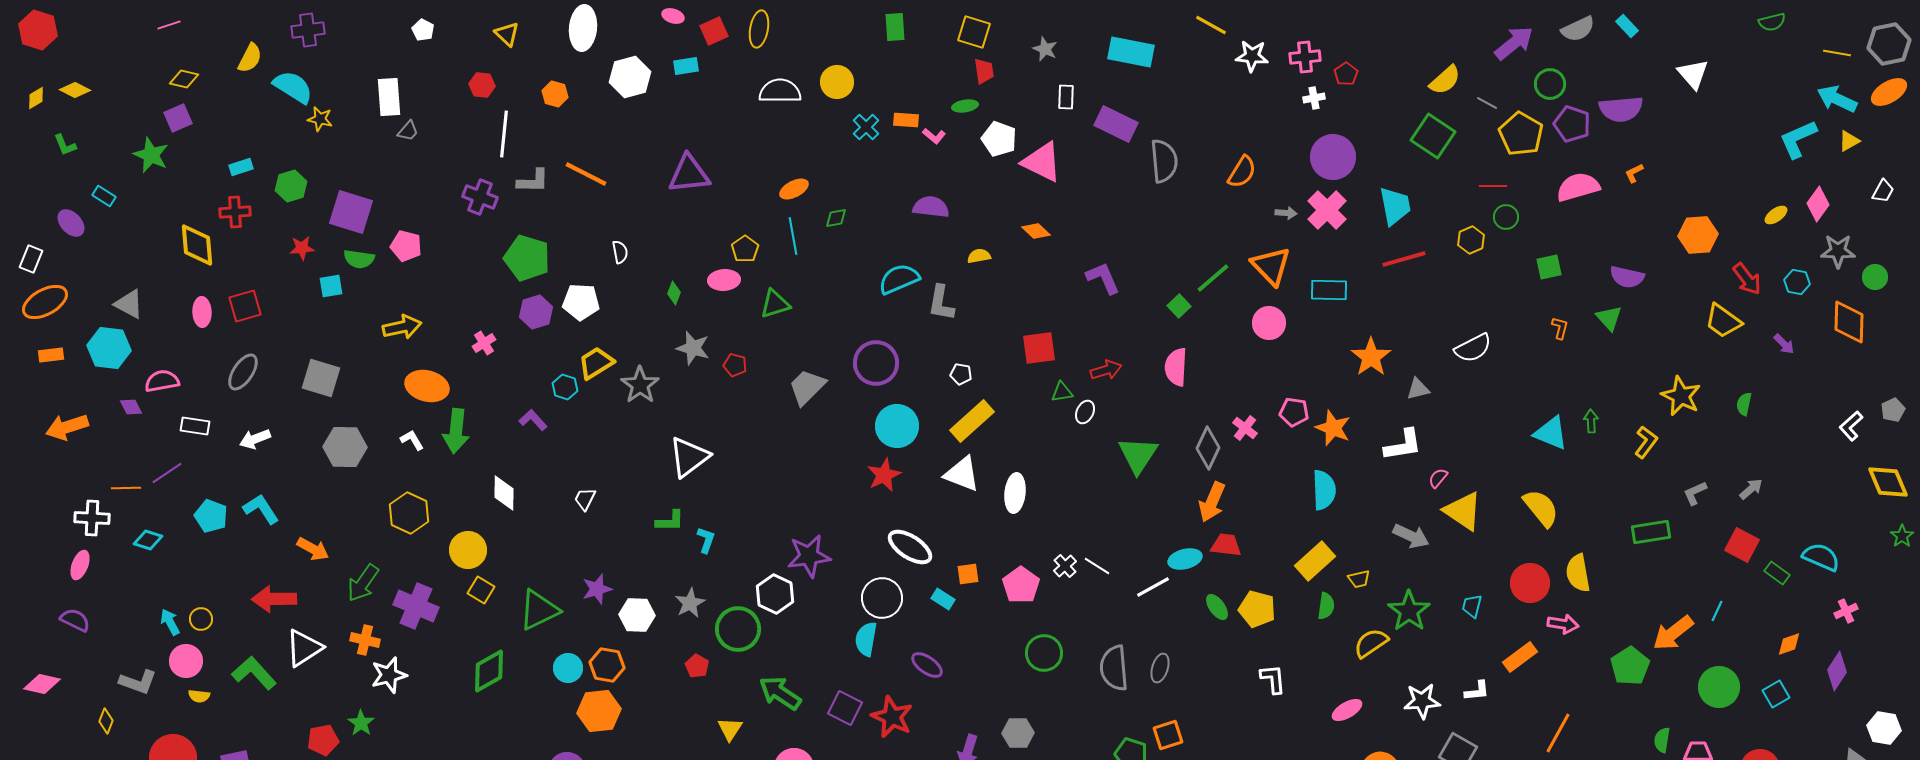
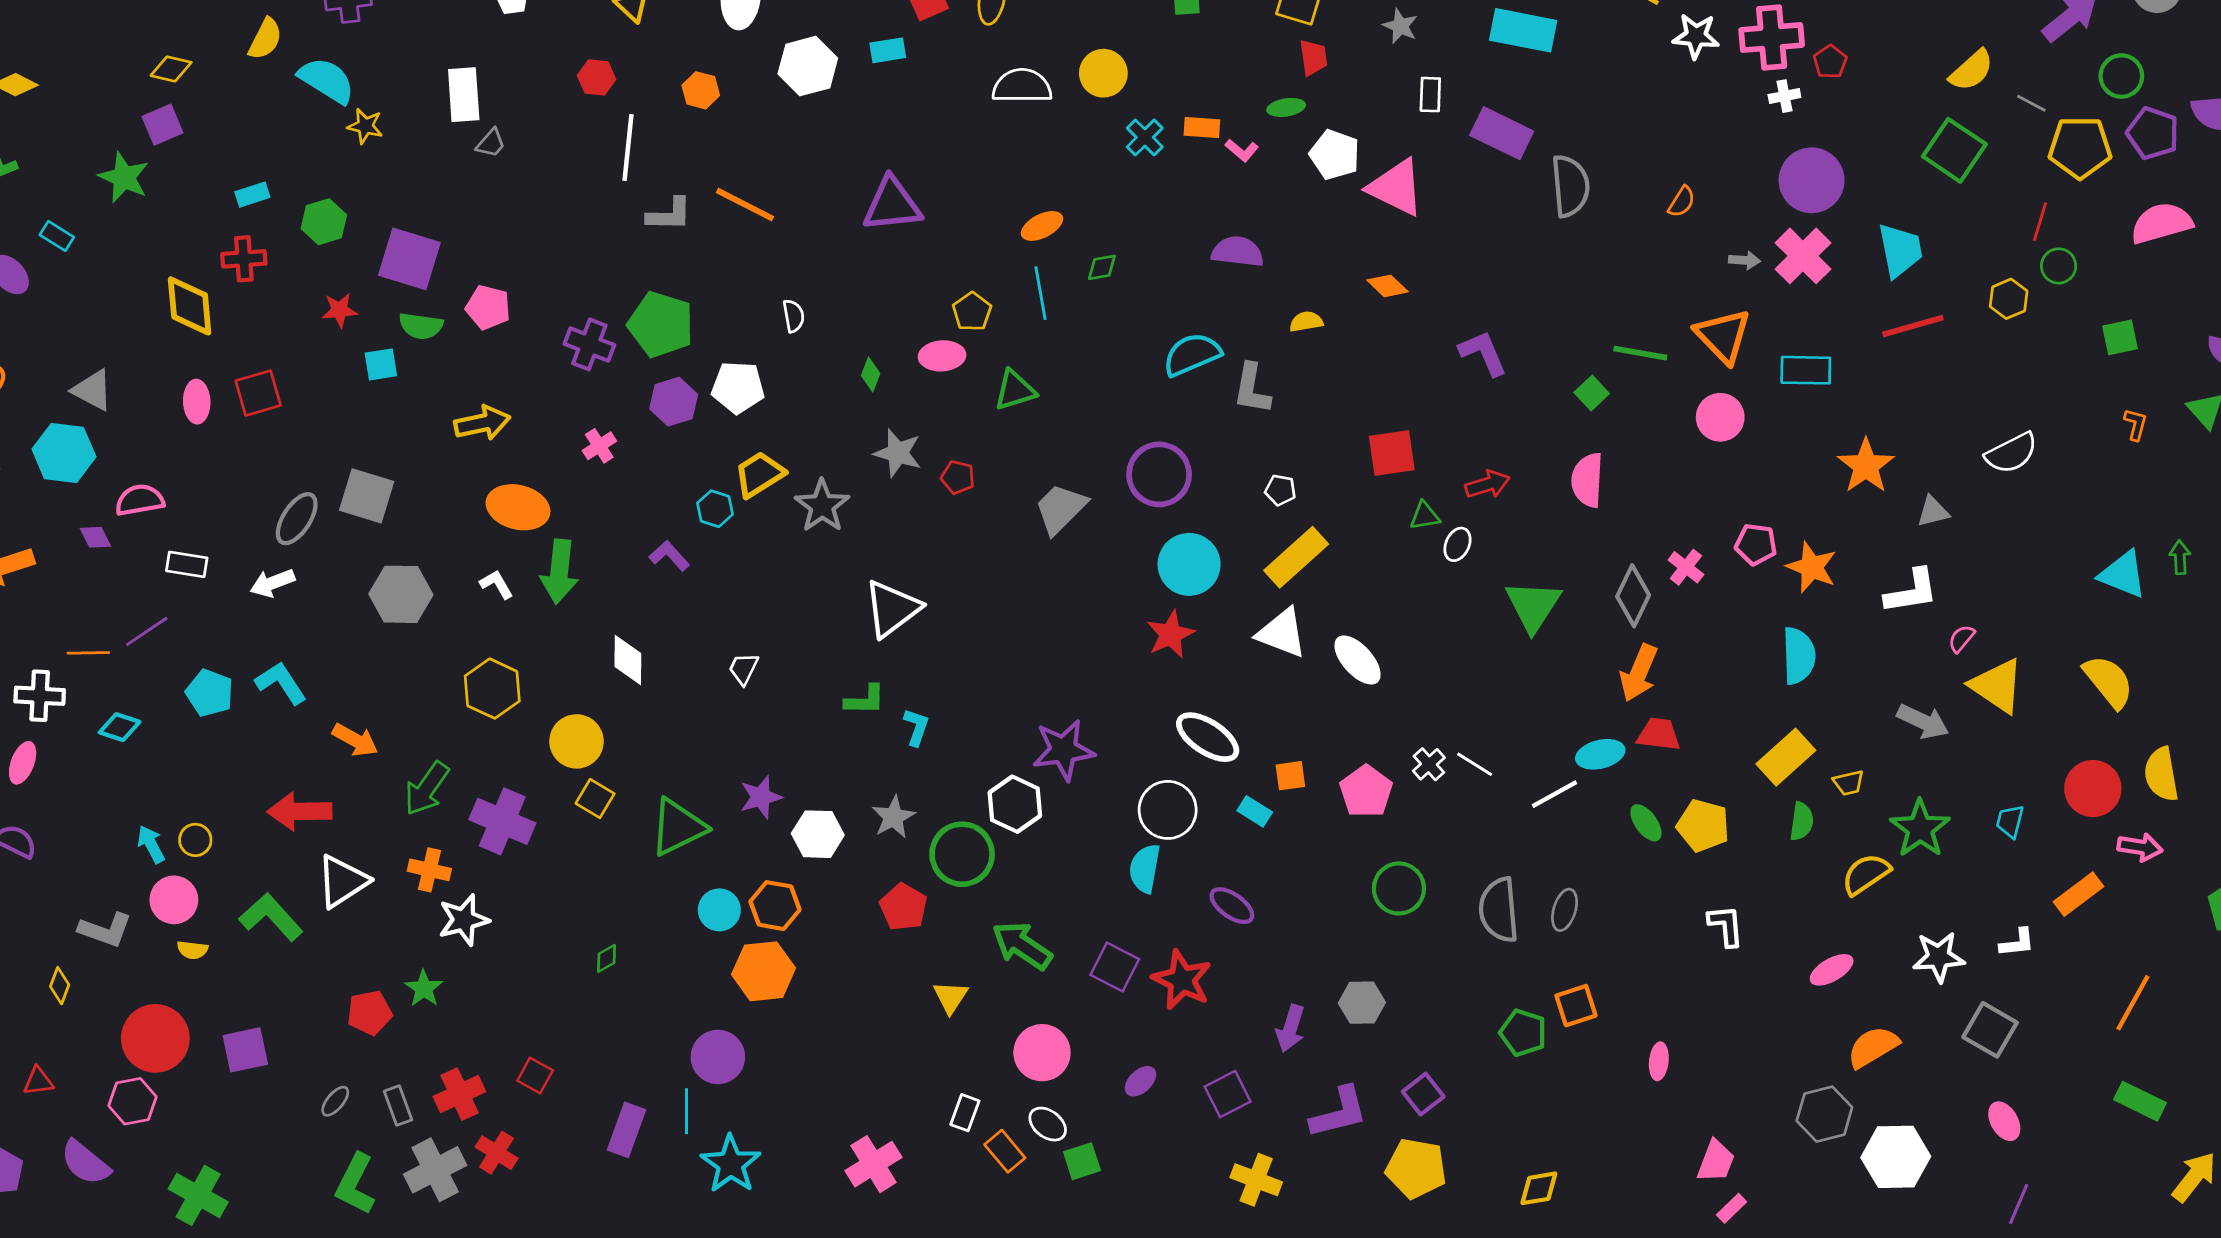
pink cross: (1305, 57) -> (1772, 37), size x1.4
yellow pentagon: (1521, 134) -> (2080, 147), turned -30
orange semicircle: (1242, 172) -> (1682, 202), size x0.7
red line: (1493, 186) -> (2040, 222), turned -72
purple cross: (480, 197) -> (589, 344), moved
green line: (1213, 278) -> (1640, 353), turned 51
gray ellipse: (243, 372) -> (297, 519), moved
white ellipse: (1015, 493) -> (1358, 660), turned -48
red pentagon: (697, 666) -> (903, 907), size x1.4
green diamond: (489, 671) -> (607, 958), moved, size x0.5

